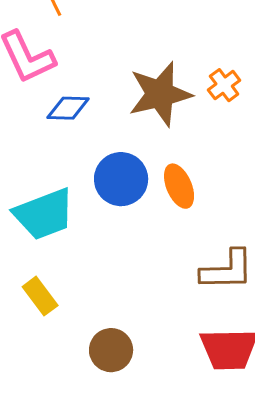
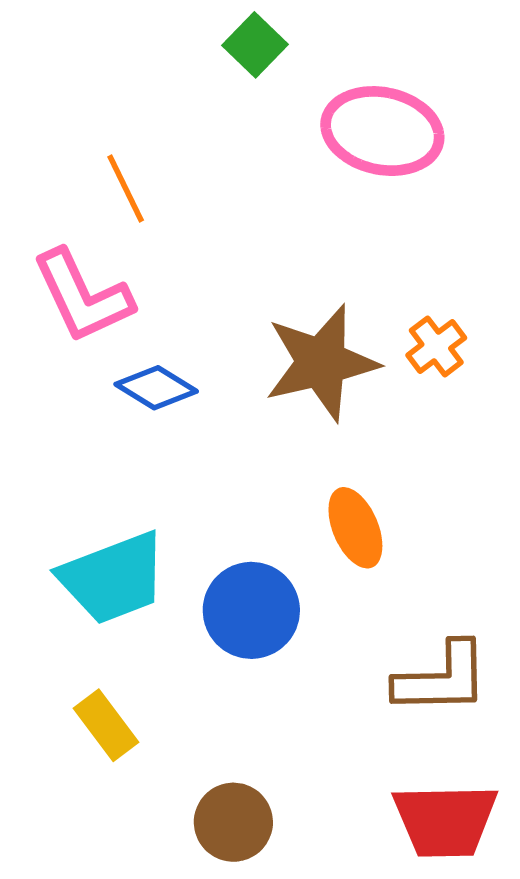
blue diamond: (68, 108) -> (156, 388), turned 30
blue circle: (121, 179) -> (251, 610), moved

